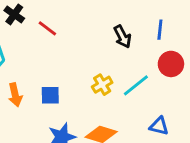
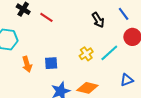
blue line: (160, 30) -> (124, 14), turned -40
blue triangle: (159, 126) -> (127, 80), turned -32

